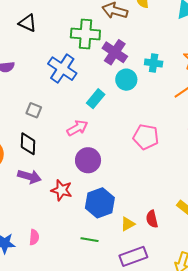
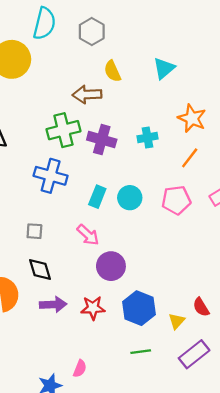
cyan circle: (126, 80) -> (130, 198), moved
pink arrow: (77, 128) -> (88, 235), turned 90
pink pentagon: (146, 137) -> (176, 200), moved
pink semicircle: (34, 237) -> (80, 369), turned 35

